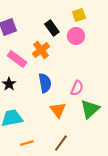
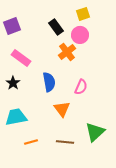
orange cross: (41, 50) -> (67, 52), moved
green triangle: (90, 109) -> (95, 132), moved
brown line: (61, 143) -> (65, 142), turned 60

